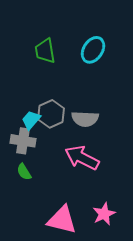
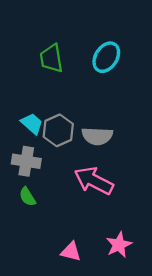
cyan trapezoid: (31, 120) -> (32, 124), moved, turned 90
pink triangle: (62, 220) -> (71, 252), size x0.6

